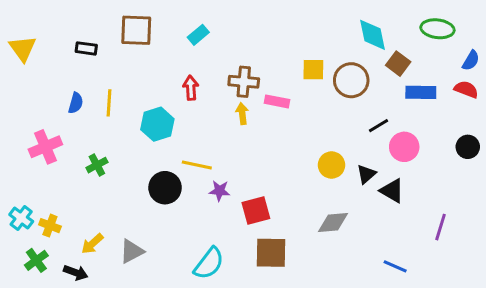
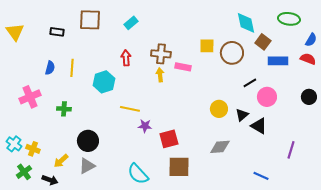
green cross: (97, 165) -> (64, 109), turned 32
black circle: (165, 188) -> (88, 141), moved
cyan semicircle: (209, 263) -> (138, 174), turned 100

